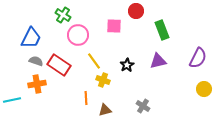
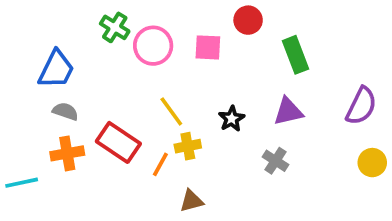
pink circle: (78, 35) -> (153, 46), moved
red rectangle: (59, 65) -> (118, 142), moved
yellow cross: (103, 80) -> (188, 146), turned -32
orange line: (86, 98) -> (160, 164), moved, turned 32
gray cross: (143, 106) -> (275, 161), moved

